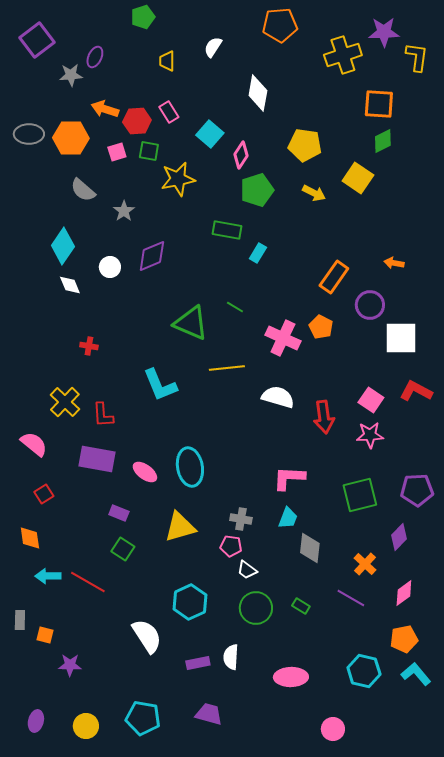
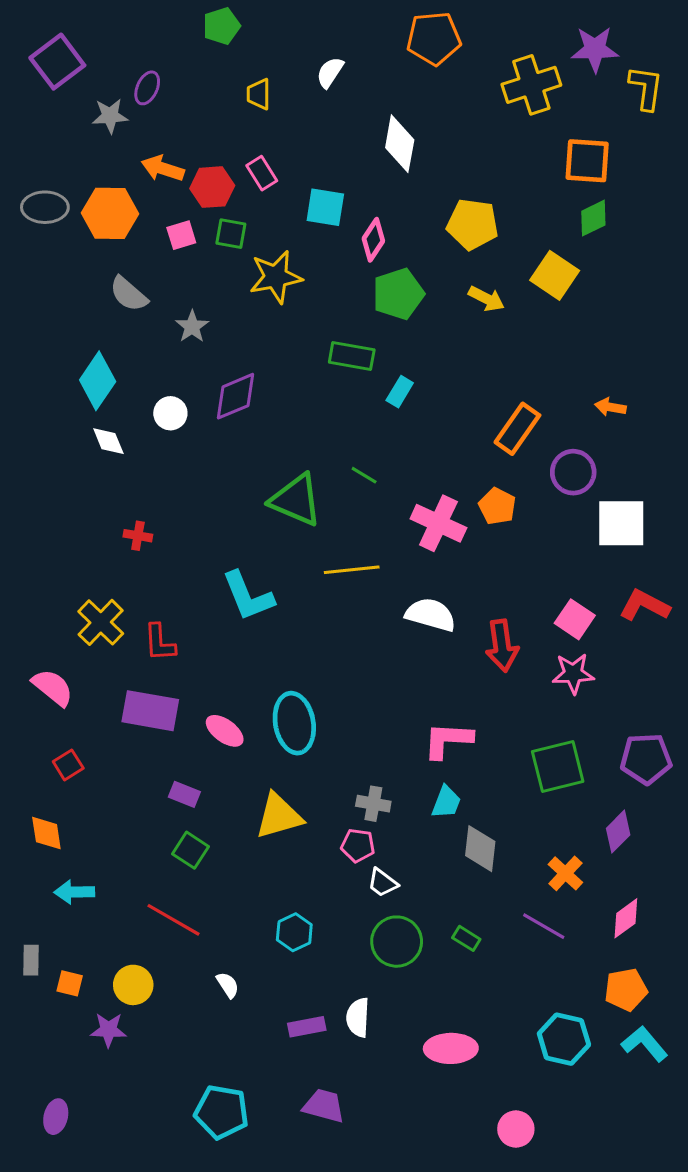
cyan square: (210, 134) -> (325, 207), turned -32
red line: (88, 582) -> (174, 920), moved
cyan hexagon: (190, 602) -> (294, 932), size x0.7
white semicircle: (147, 636) -> (228, 985), size x0.5
yellow circle: (86, 726) -> (133, 985), moved

